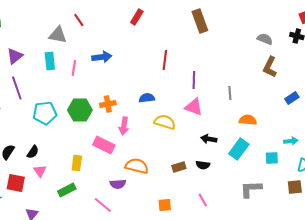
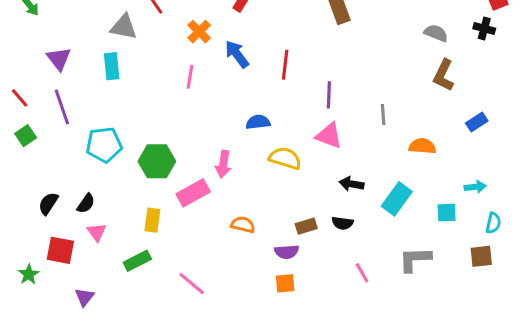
purple triangle: (15, 56) -> (59, 59), turned -30
blue arrow: (102, 57) -> (237, 54), moved, turned -120
pink line: (74, 68) -> (190, 77), moved
orange cross: (108, 104) -> (199, 32), moved, turned -35
green hexagon: (80, 110) -> (157, 161), moved
orange semicircle: (248, 120) -> (422, 146), moved
pink rectangle: (104, 145) -> (193, 193), turned -55
orange semicircle: (137, 166) -> (243, 225), size x0.7
purple semicircle: (118, 184) -> (287, 252), moved
pink line: (203, 200) -> (362, 273), moved

